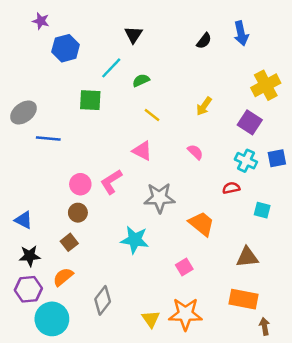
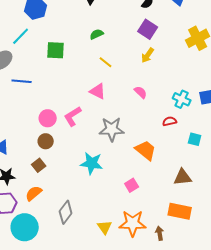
cyan line: (111, 68) -> (21, 36), moved
purple square: (250, 122) -> (148, 29), moved
brown arrow: (265, 326) -> (160, 233), moved

